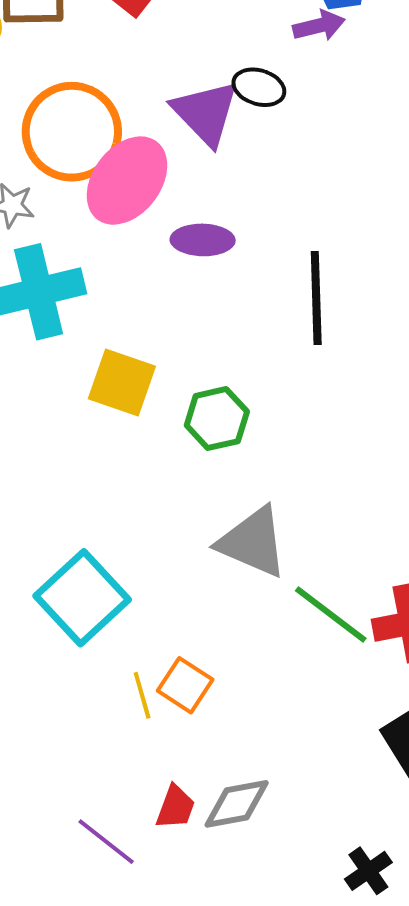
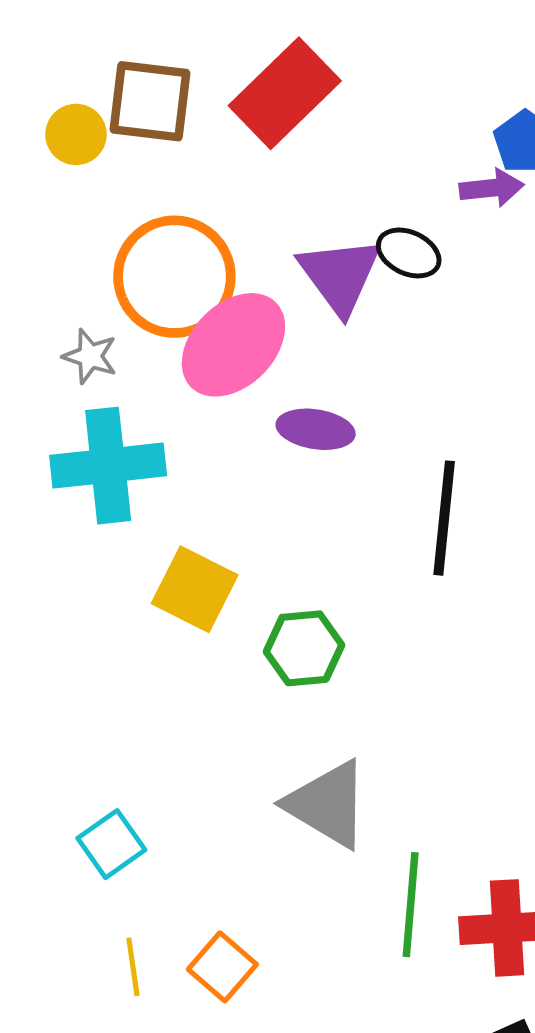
cyan square: (82, 598) -> (111, 844), size x0.6
green line: (331, 614) -> (411, 905), turned 50
yellow line: (142, 695) -> (133, 967), moved

